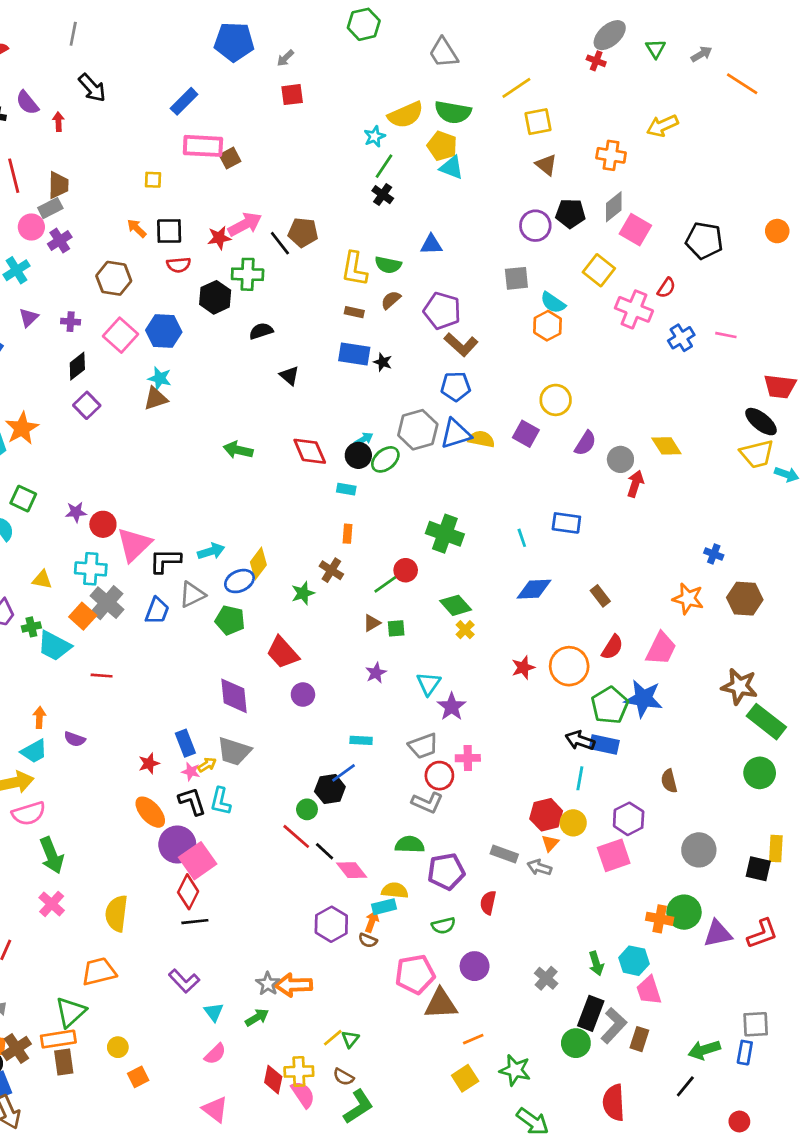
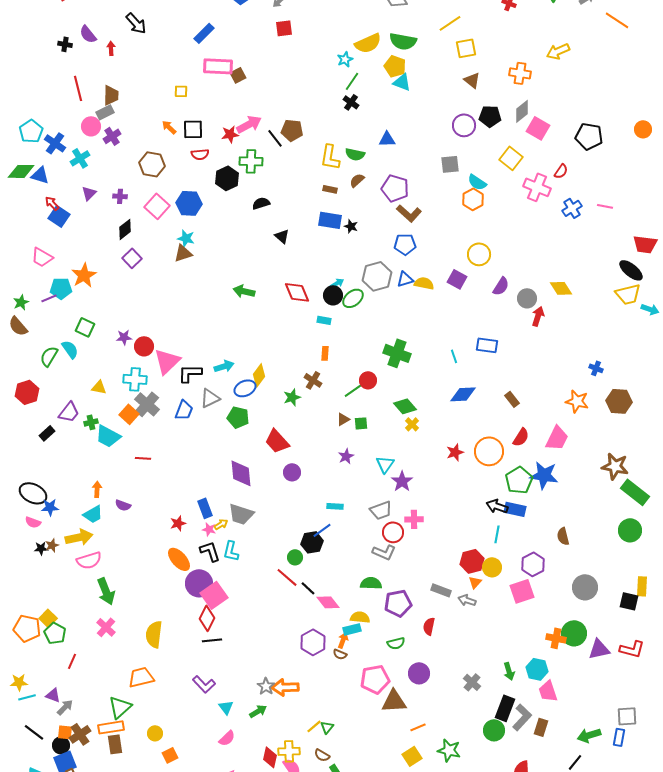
blue triangle: (456, 434) -> (405, 279), size x0.7
red L-shape: (762, 934) -> (632, 649), turned 35

